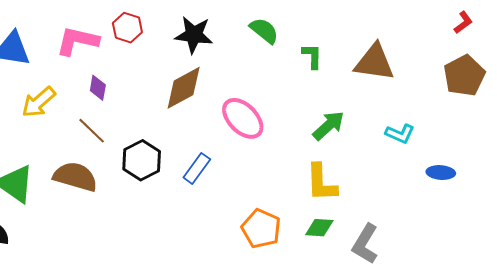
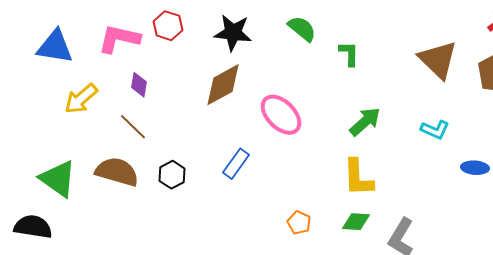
brown triangle: (374, 62) -> (438, 60), moved, turned 36
black hexagon: (142, 160) -> (172, 175), moved, size x0.7
orange pentagon: (261, 229) -> (299, 223), size x0.6

